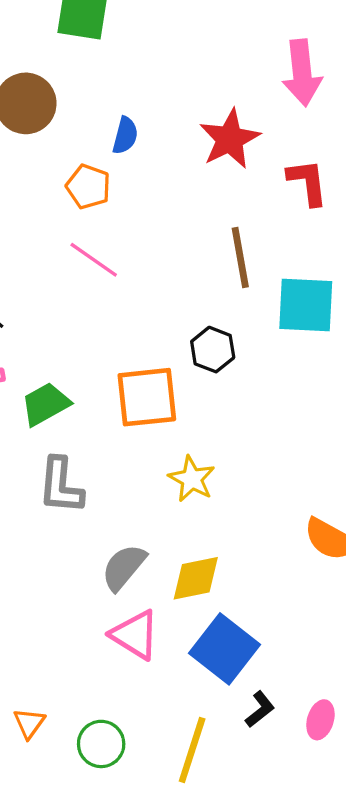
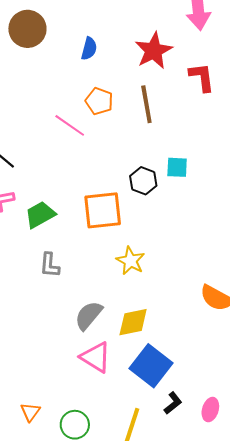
orange pentagon: (88, 187) -> (99, 101), moved
brown line: (240, 257) -> (146, 104), moved
cyan square: (306, 305) -> (177, 167), moved, size x0.6
gray L-shape: (61, 486) -> (50, 265), size x0.7

